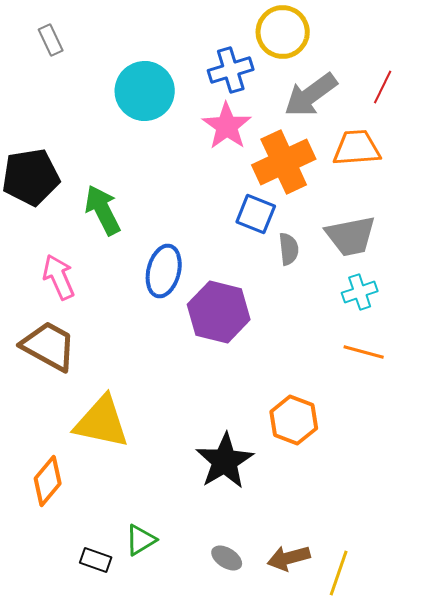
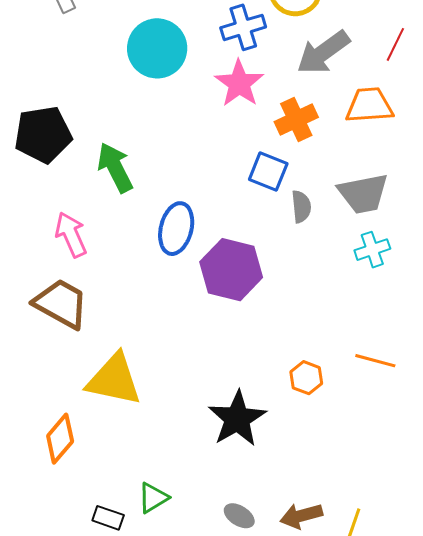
orange cross: (284, 162) -> (296, 119), size x0.7
orange line: (364, 352) -> (375, 361), moved
orange hexagon: (294, 420) -> (306, 378), size x0.7

